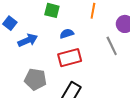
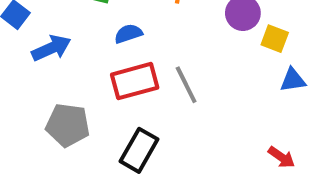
gray line: (112, 46) -> (186, 85), moved

